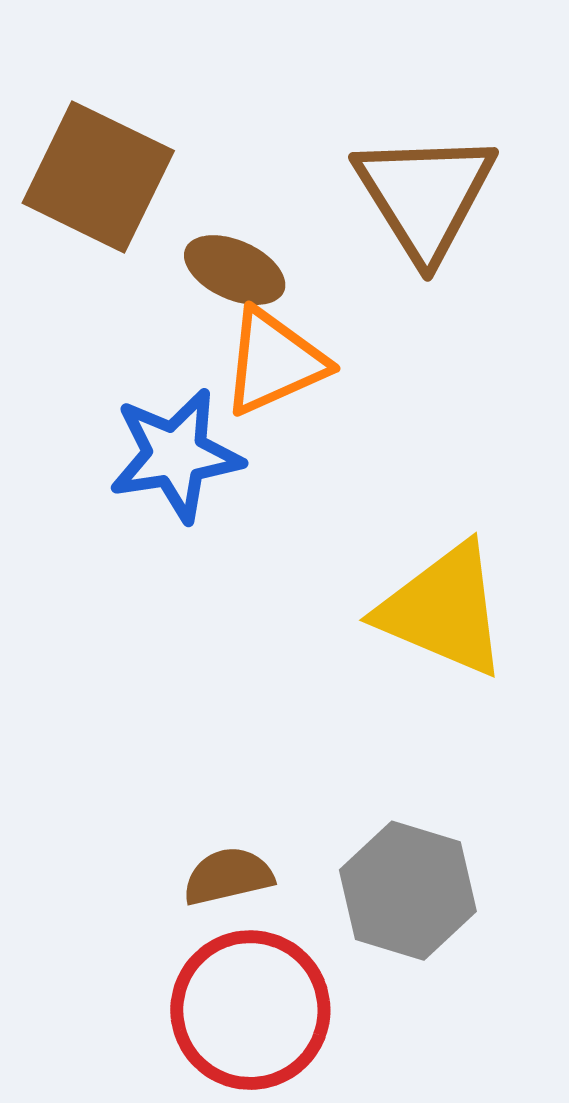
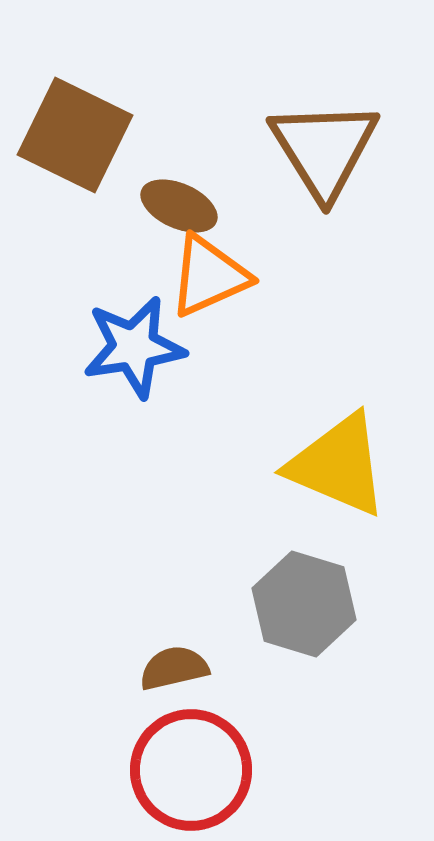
gray hexagon: (408, 891) -> (304, 604), moved

